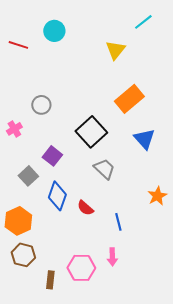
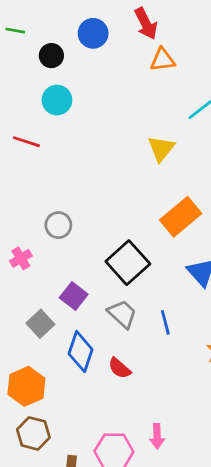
cyan circle: (54, 31) -> (57, 100), moved
gray trapezoid: (104, 169) -> (122, 314), moved
blue line: (118, 222) -> (165, 322), moved

